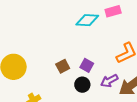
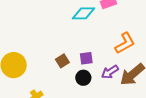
purple square: (87, 65) -> (86, 58), turned -32

